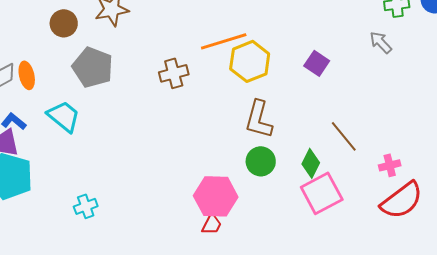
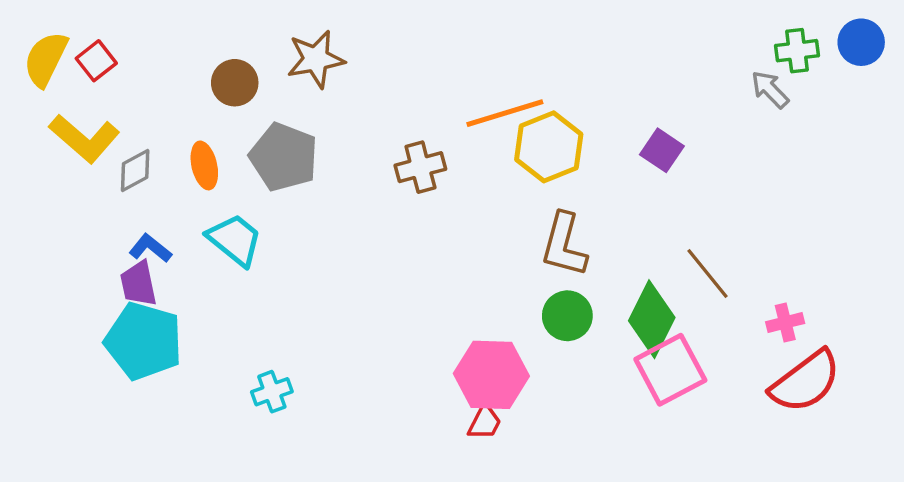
gray arrow: (381, 42) -> (770, 89), moved
orange ellipse: (27, 75) -> (204, 165), moved
green diamond: (311, 163) -> (652, 319), size x1.5

